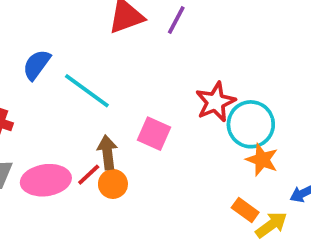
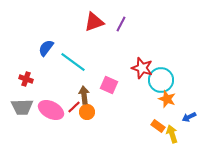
red star: (215, 102) -> (142, 68), turned -30
pink ellipse: (46, 180) -> (51, 110), turned 35
yellow arrow: (271, 225) -> (172, 134), turned -72

